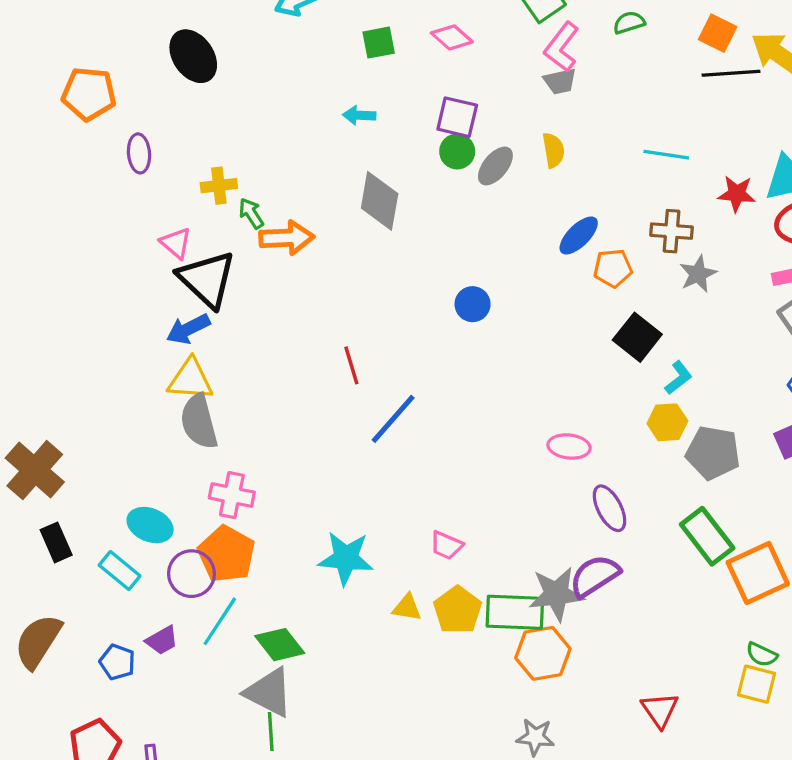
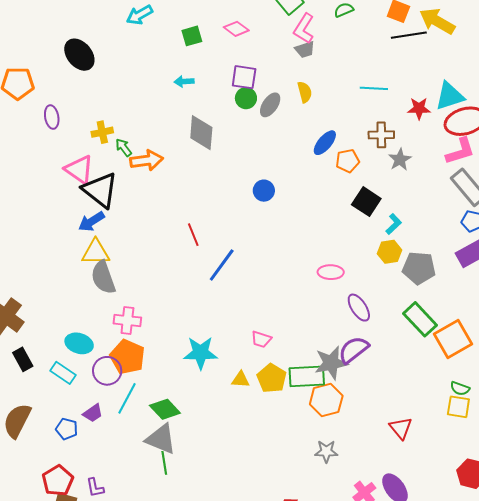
pink triangle: (176, 243) -> (79, 170), size x1.5

